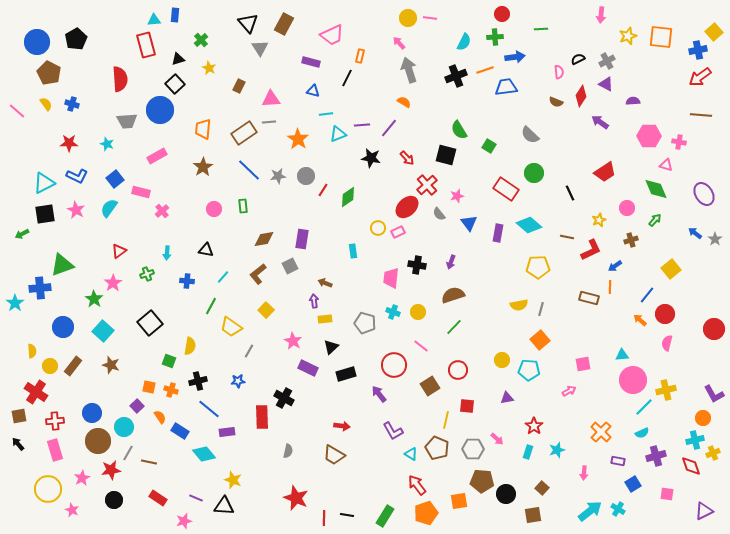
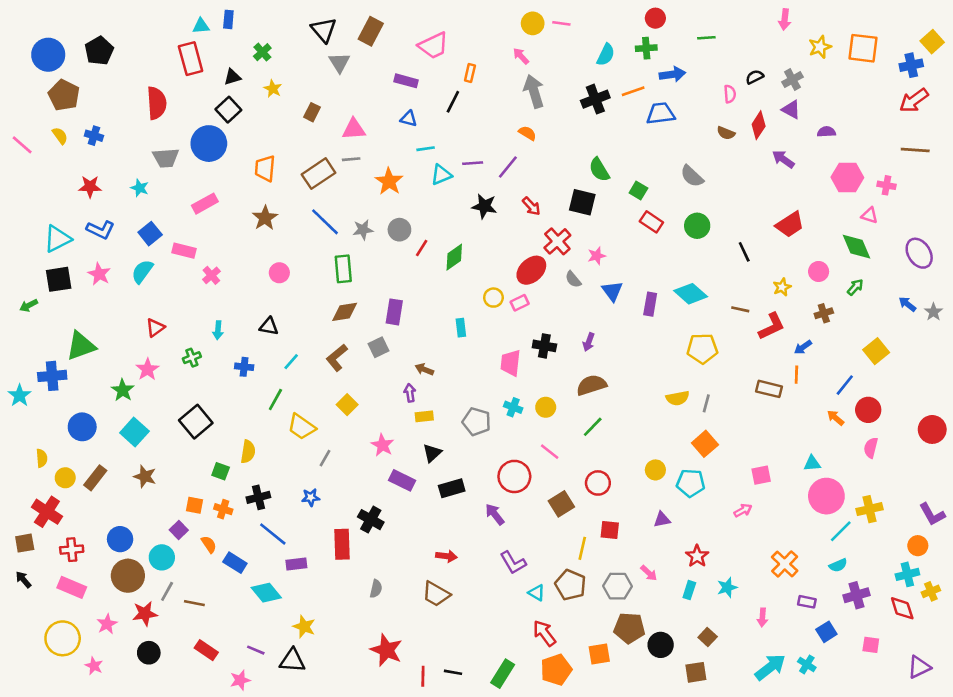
red rectangle: (506, 189) -> (651, 222), moved, size x0.7
green rectangle: (243, 206) -> (343, 269), moved, size x1.5
pink rectangle: (55, 450) -> (72, 587), turned -50

